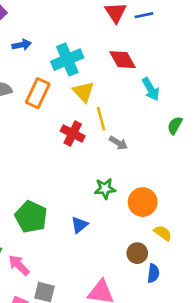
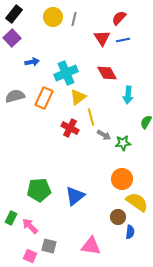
cyan arrow: (151, 89) -> (128, 95), turned 36
yellow triangle: (83, 92) -> (78, 97), turned 36
green star: (105, 189) -> (123, 143), moved
green pentagon: (31, 217) -> (39, 190), turned -30
blue triangle: (79, 225) -> (75, 196), size x1.5
yellow semicircle: (163, 233) -> (137, 202), size x1.6

